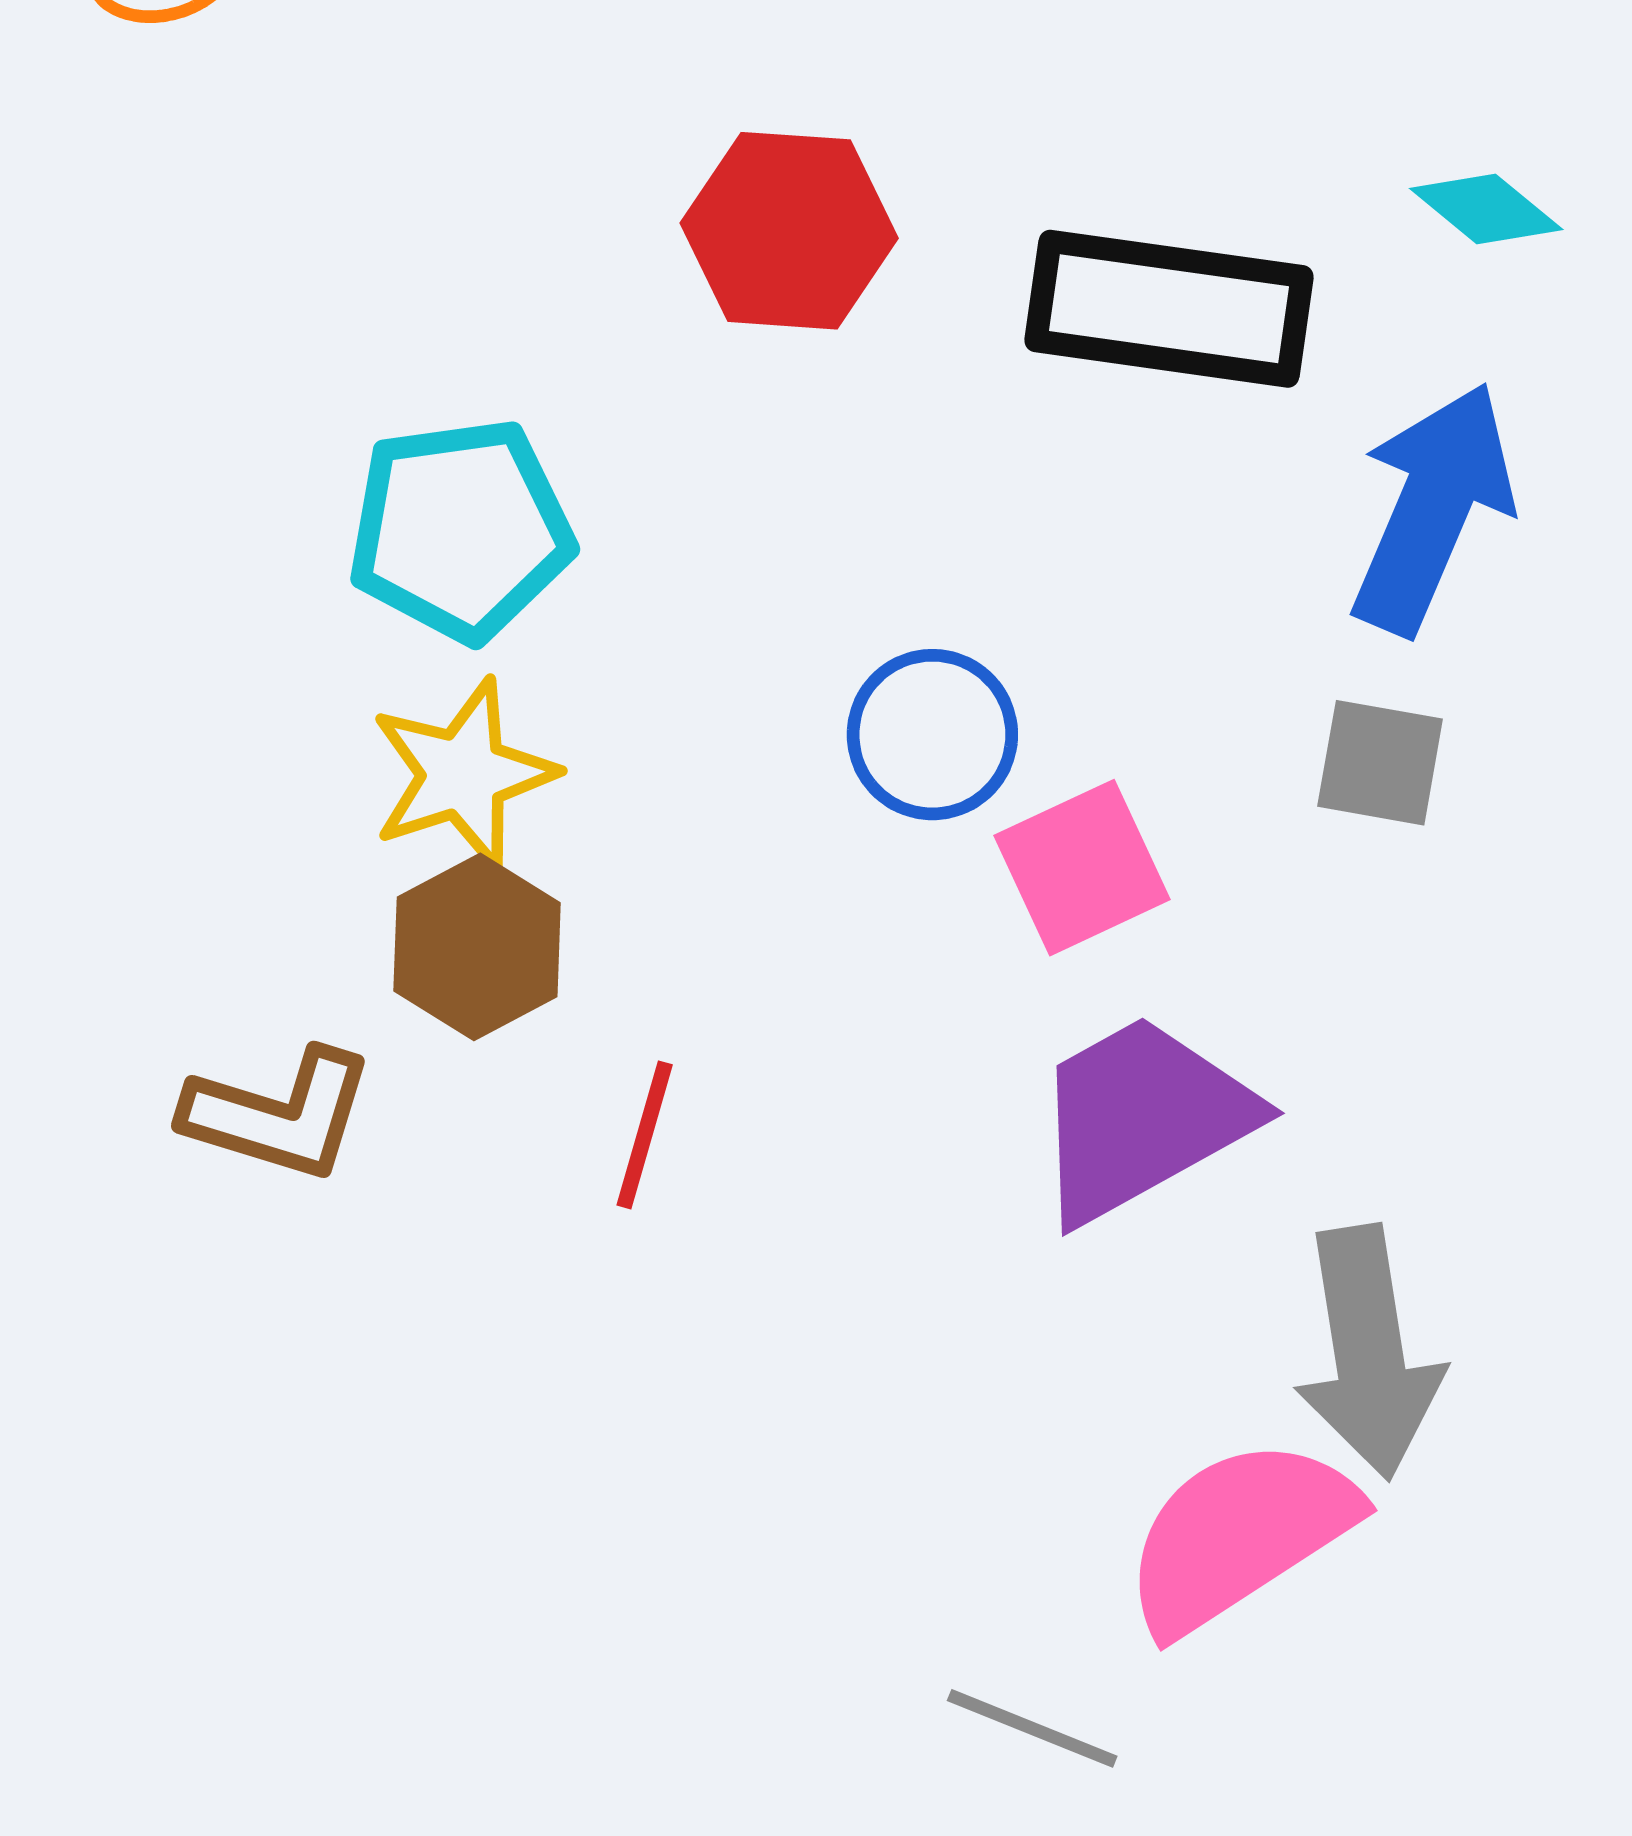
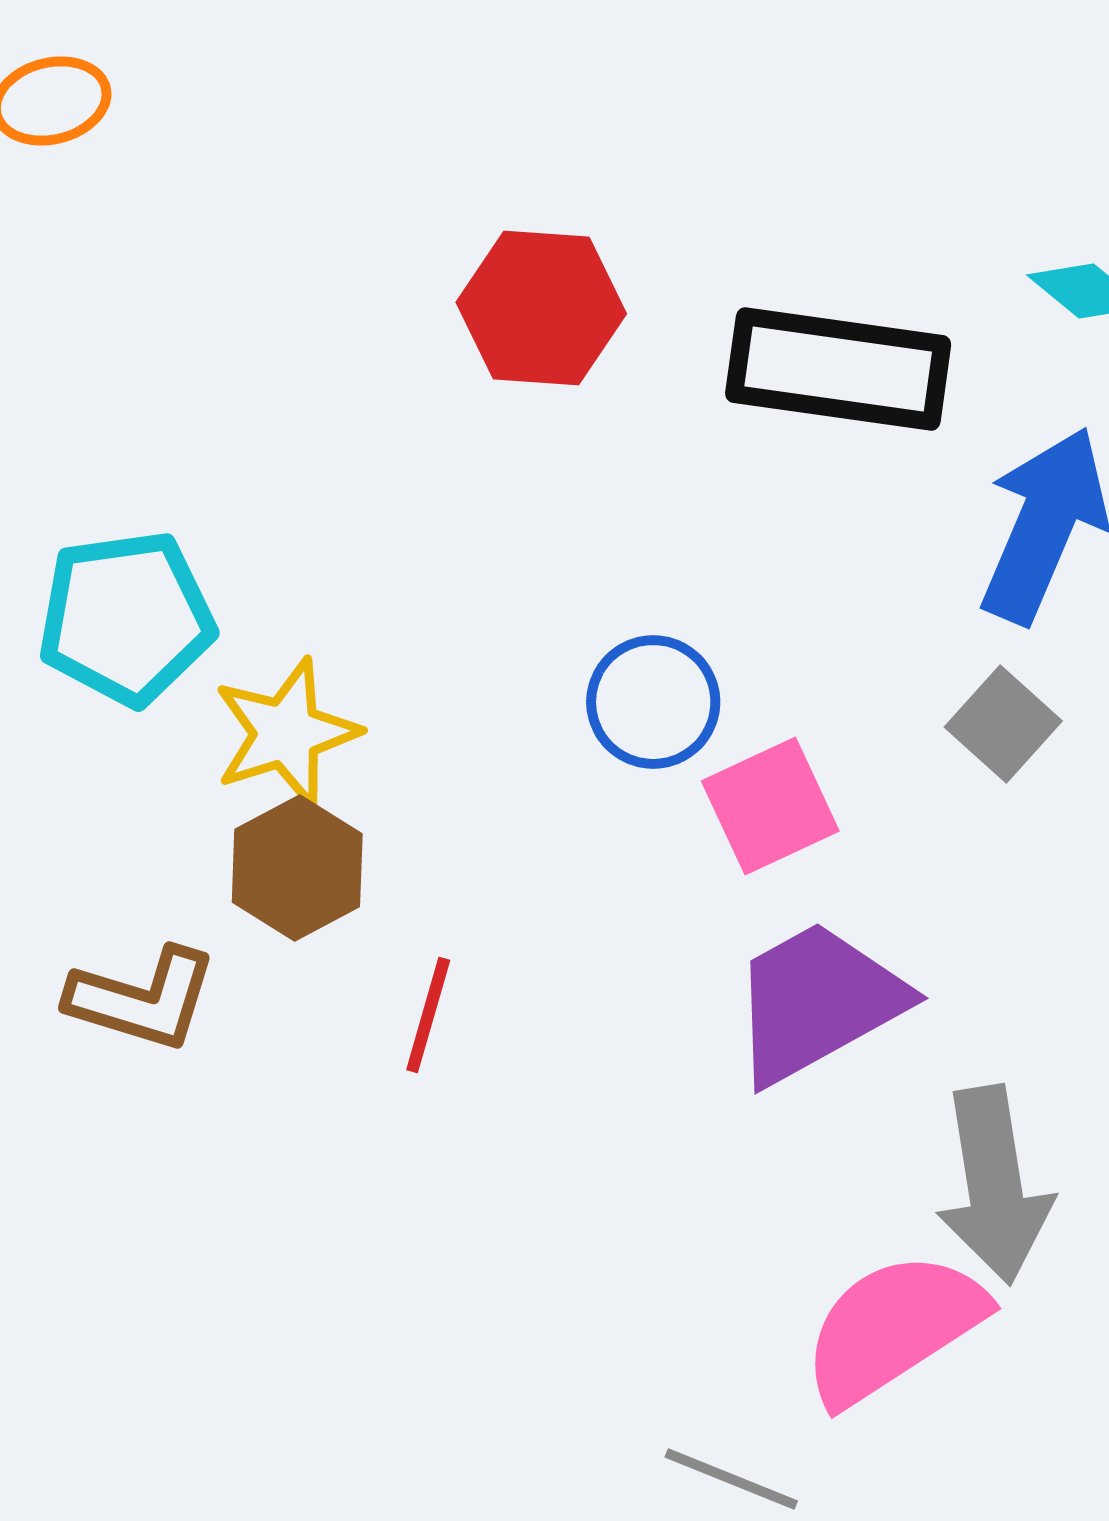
cyan pentagon: (460, 530) -> (126, 618), moved
gray square: (1380, 763) -> (1003, 724), turned 32

